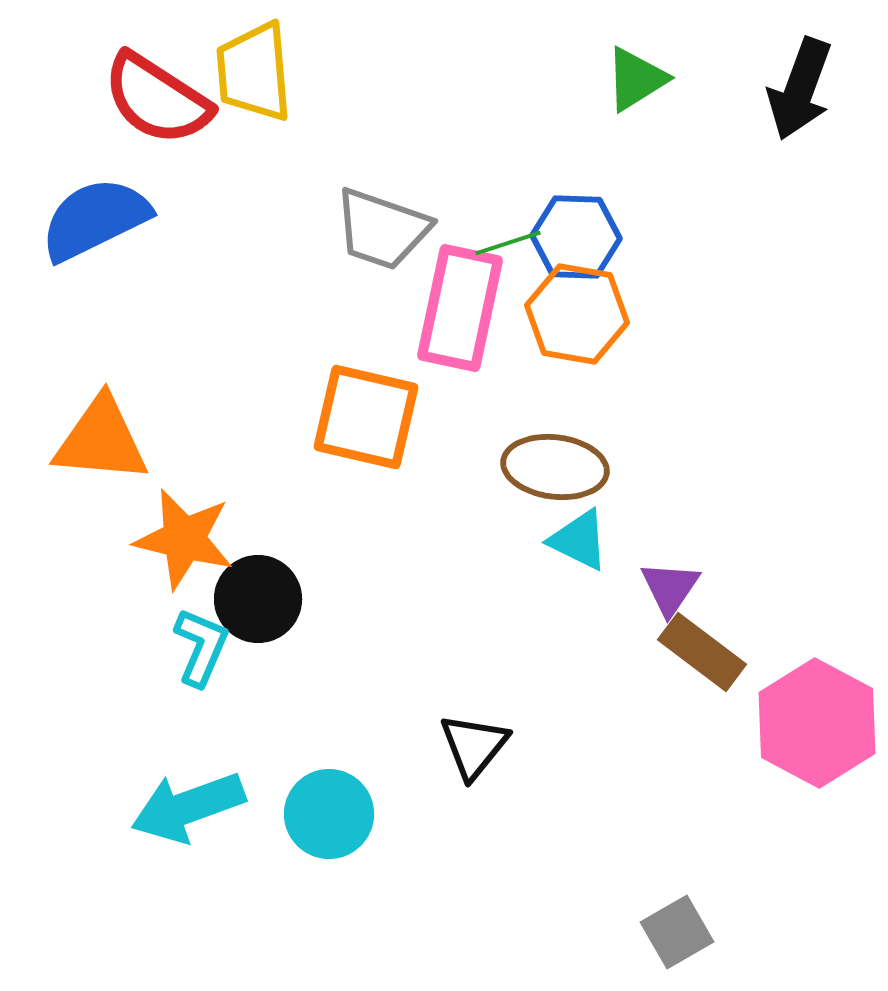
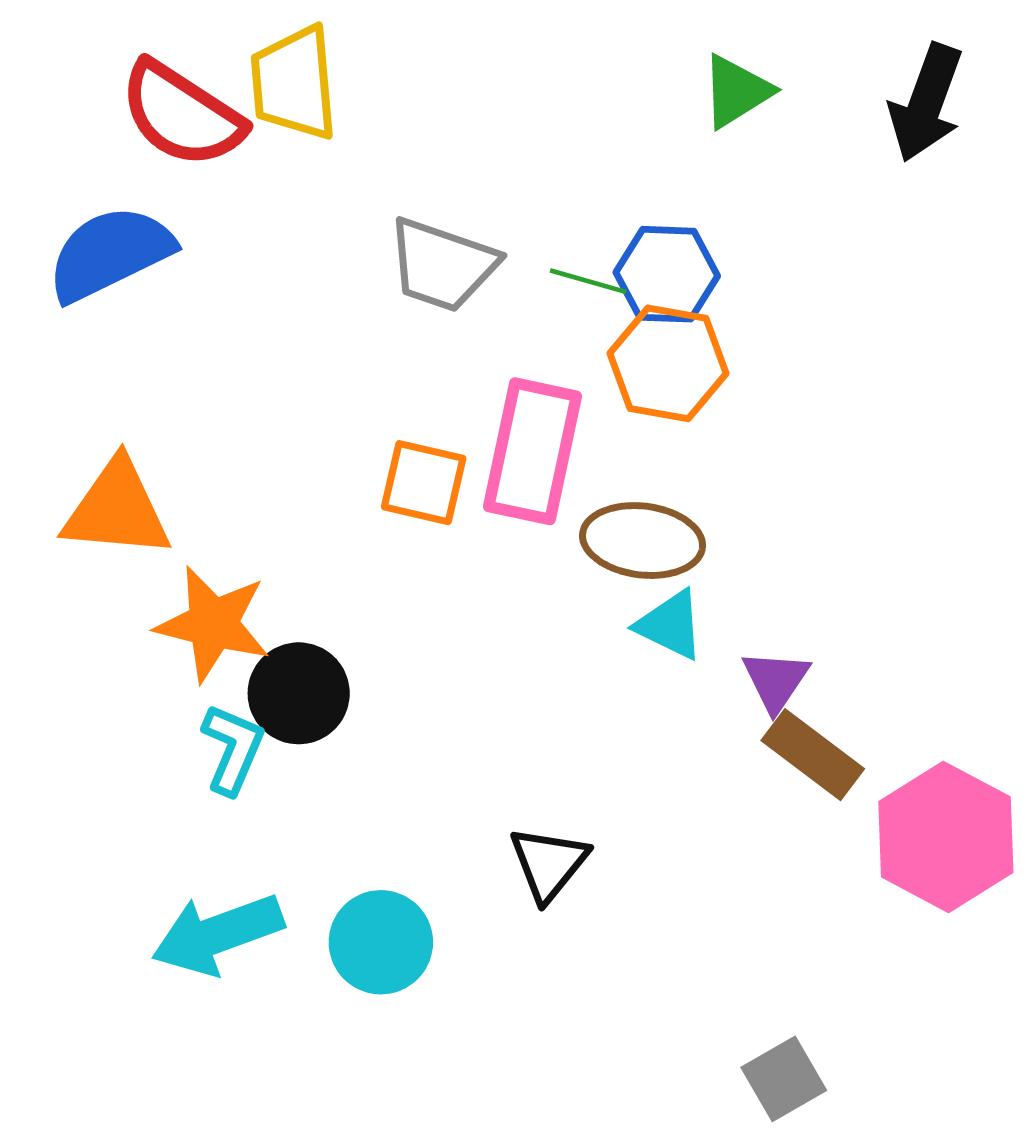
green line: (508, 243) -> (588, 281), turned 34
pink rectangle: (460, 308) -> (533, 451), moved
orange square: (366, 417) -> (424, 483), size x0.7

